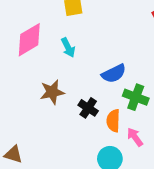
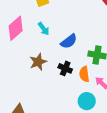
blue semicircle: (114, 74) -> (69, 41), moved

